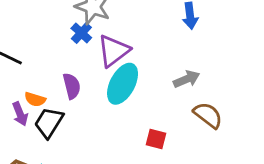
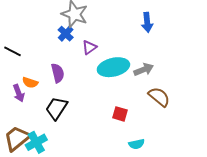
purple triangle: (113, 51) -> (89, 47), size x0.6
cyan ellipse: (123, 84) -> (113, 67), moved, turned 48
black trapezoid: (49, 123) -> (57, 108), moved

